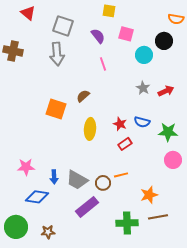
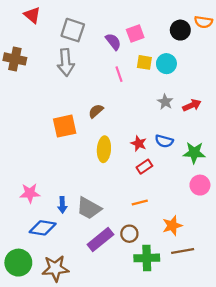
yellow square: (109, 11) -> (144, 62), moved
pink square: (126, 34) -> (135, 34), moved, turned -35
black circle: (164, 41) -> (180, 30), moved
orange square: (56, 109) -> (65, 126), turned -30
brown circle: (103, 183) -> (129, 234), moved
brown star: (48, 232) -> (55, 268), size x1.6

